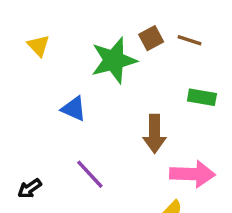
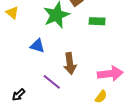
green rectangle: (202, 97) -> (97, 21), moved
brown arrow: (155, 134) -> (70, 63), moved

